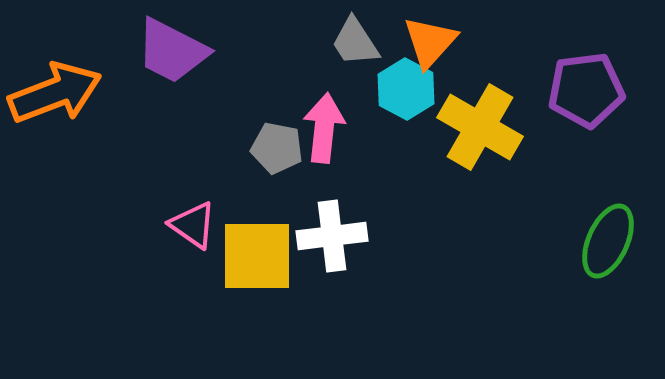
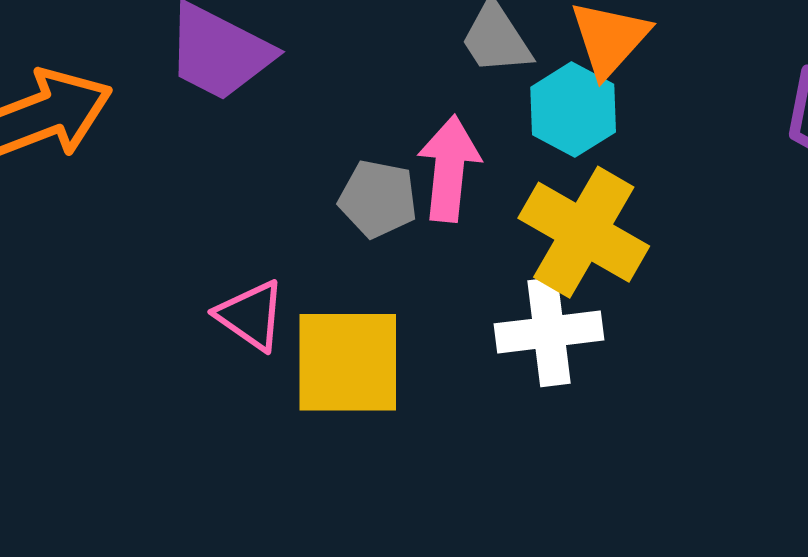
yellow cross: (480, 127) -> (584, 232), moved
white cross: (332, 236) -> (549, 332), moved

